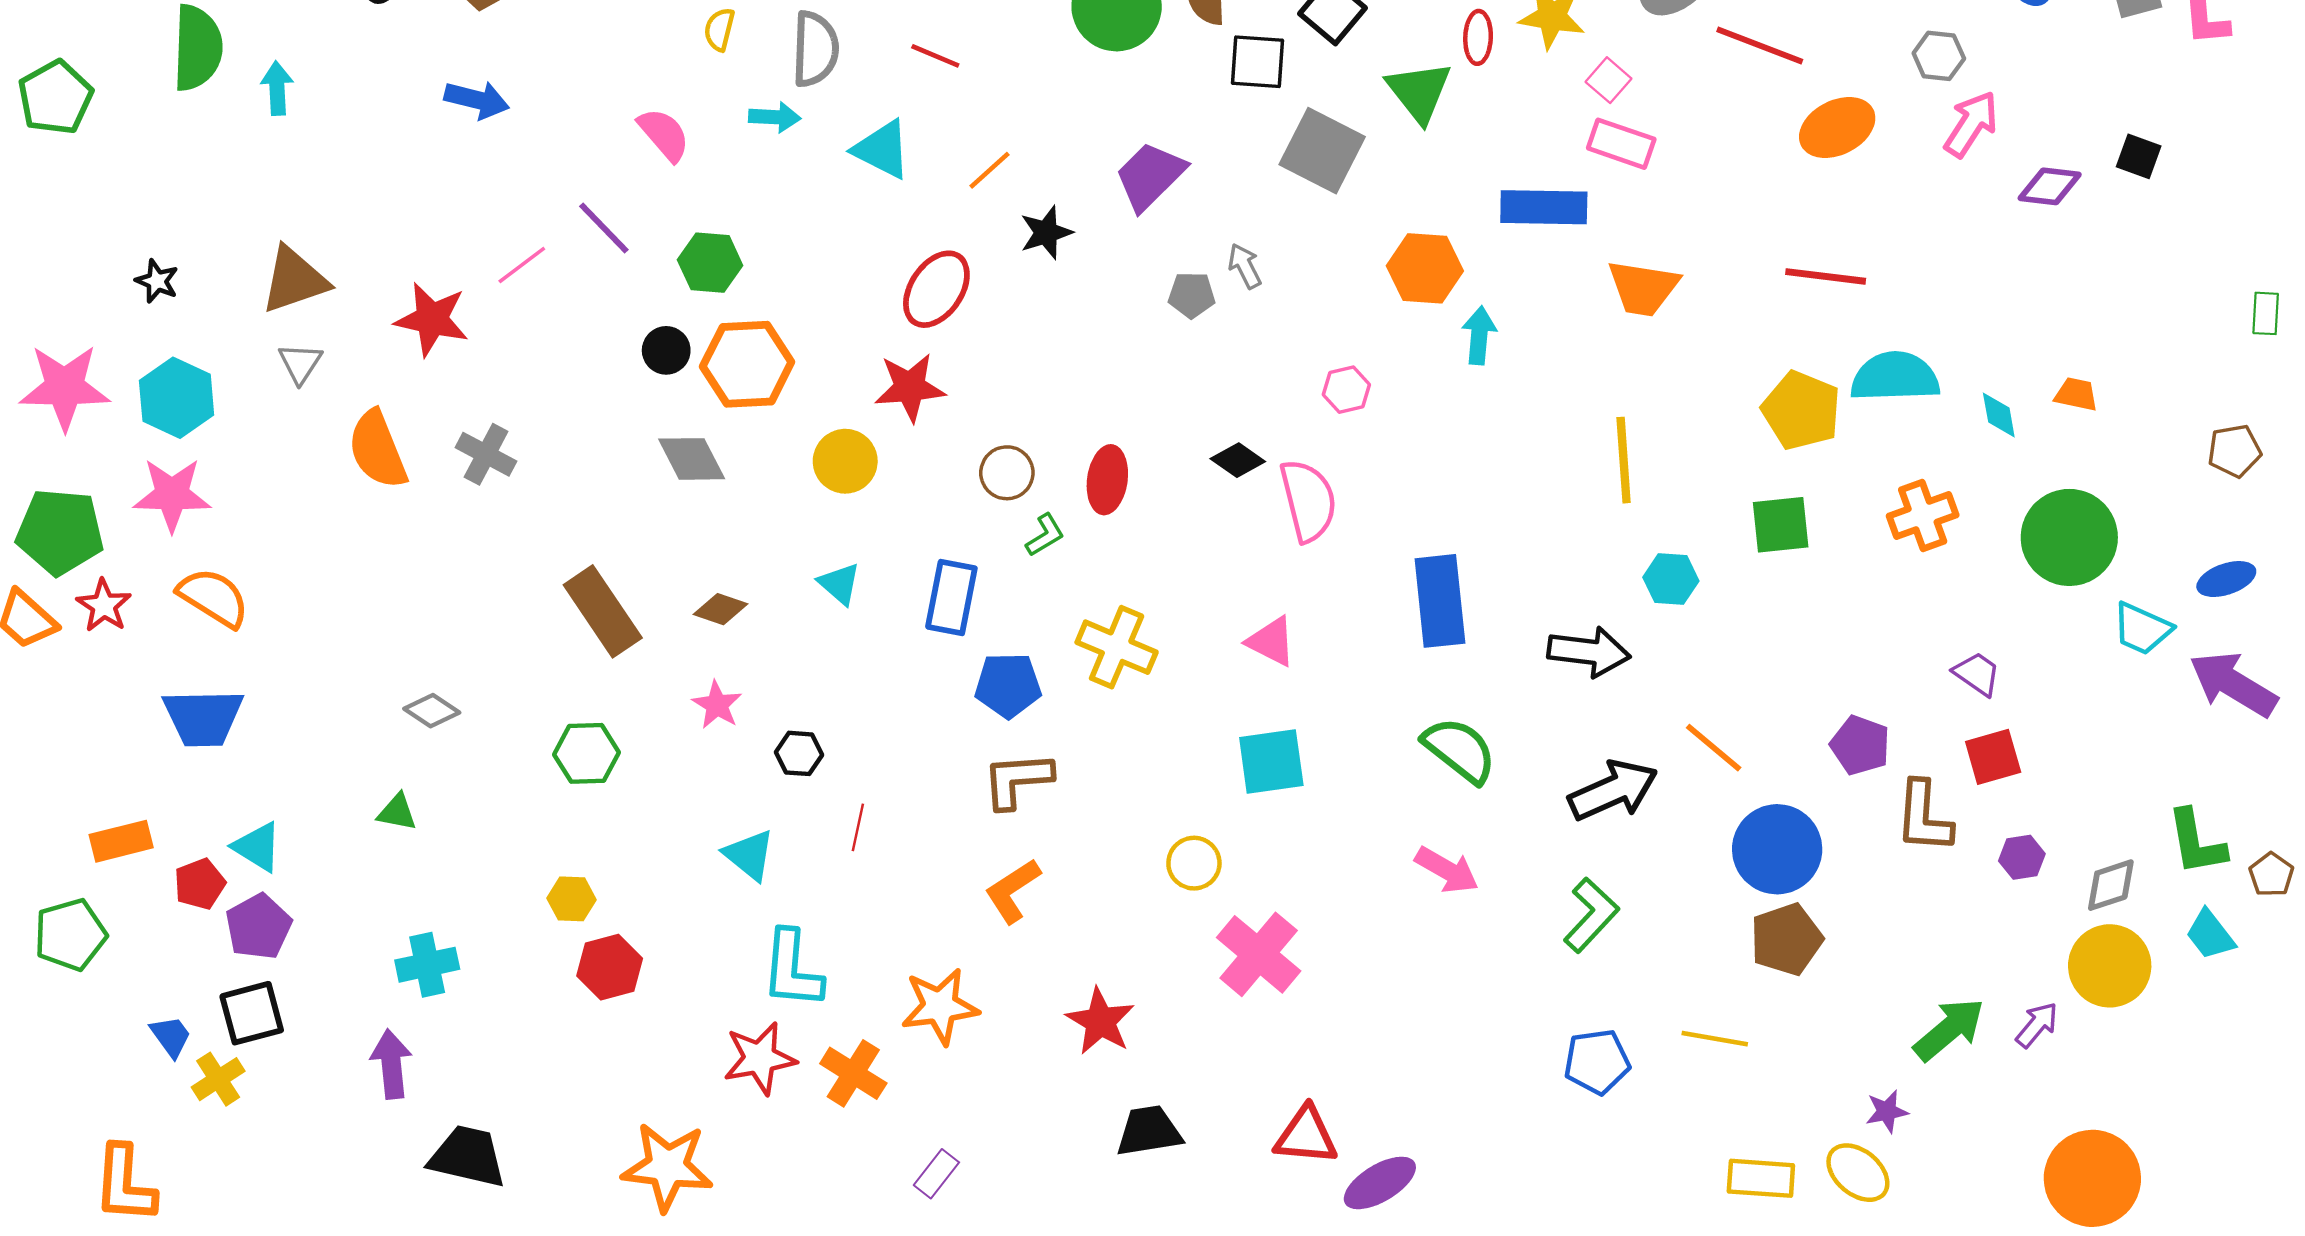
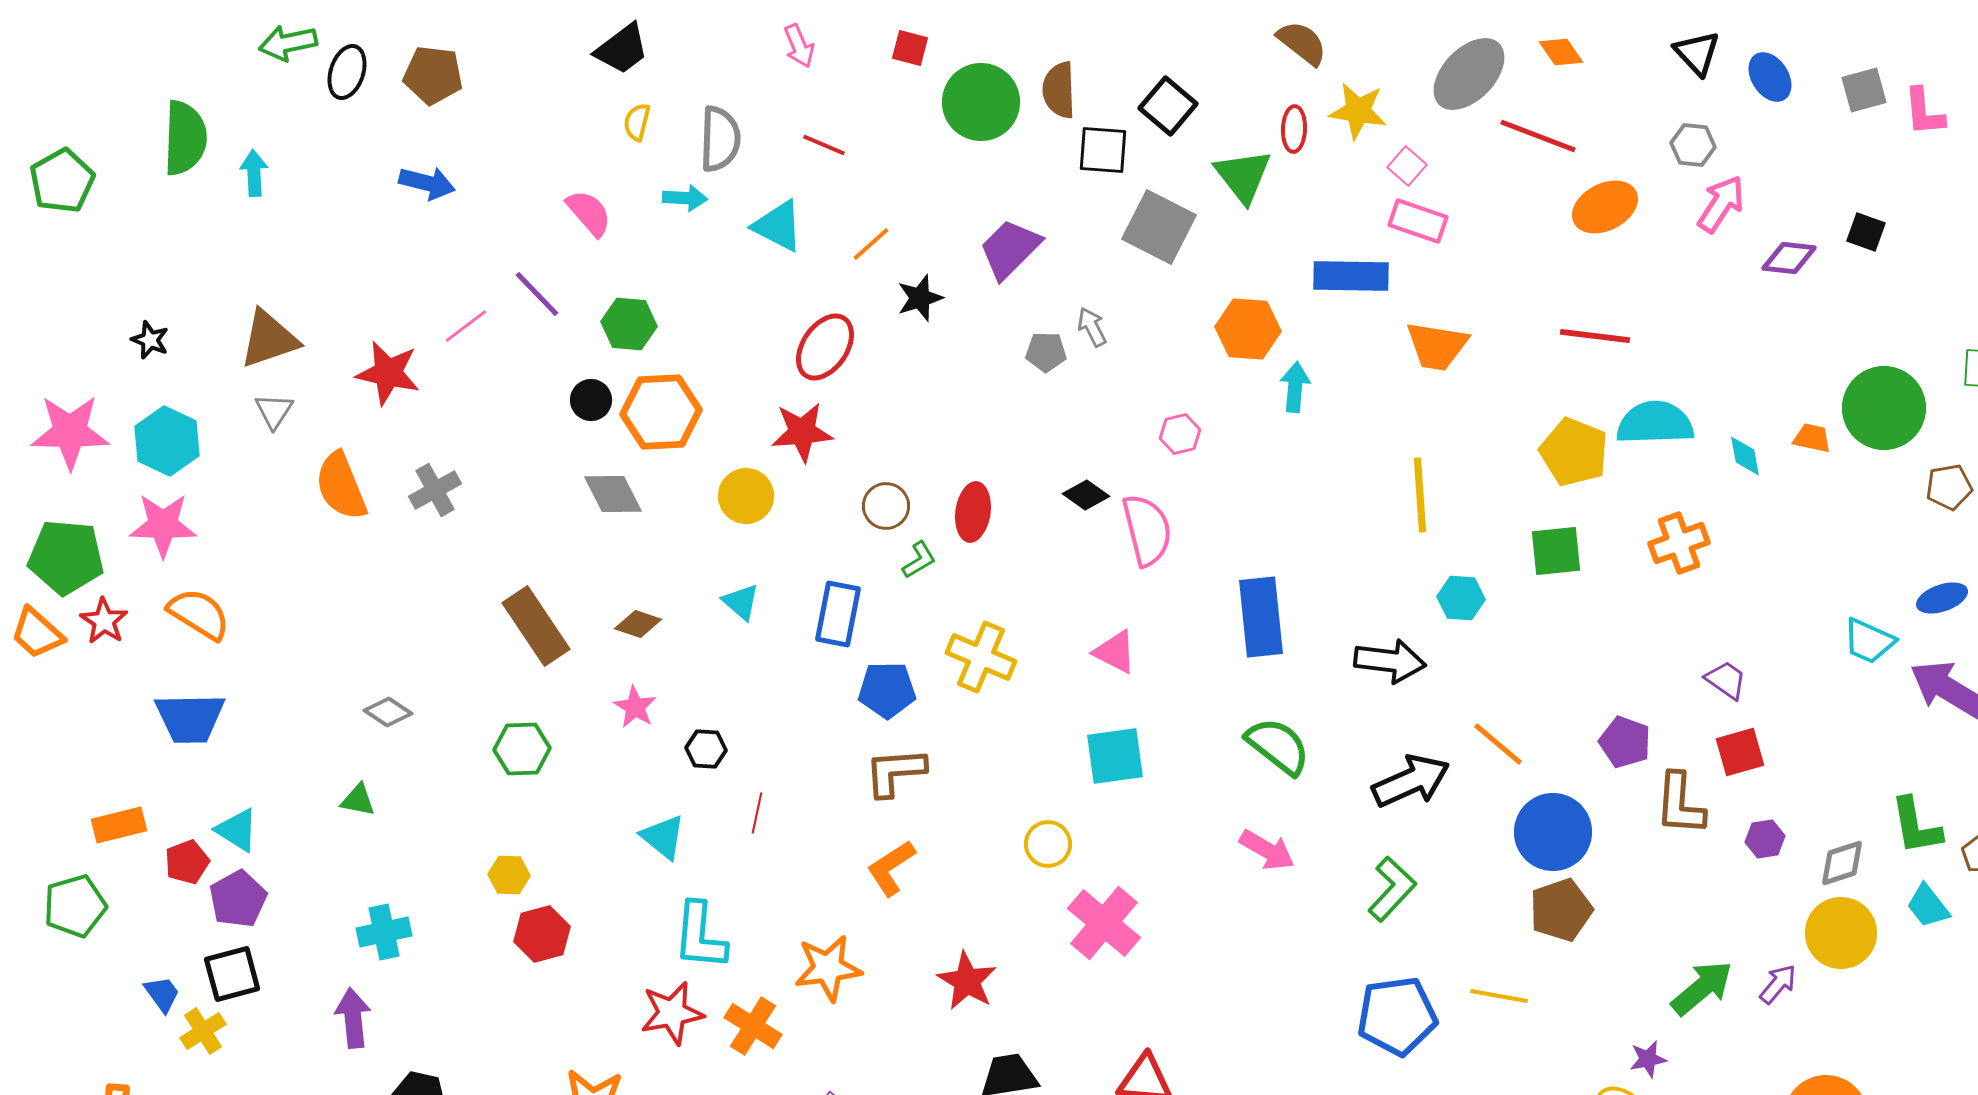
gray cross: (486, 454) -> (435, 490), turned 33
green circle: (2069, 537) -> (1884, 408), moved
blue pentagon: (1597, 1062) -> (1397, 1016), size x1.4

